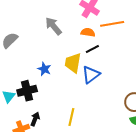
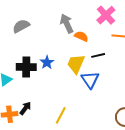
orange semicircle: (88, 32) -> (81, 36), moved
blue triangle: (91, 75) -> (90, 80), turned -42
black cross: (27, 91) -> (26, 67), moved

